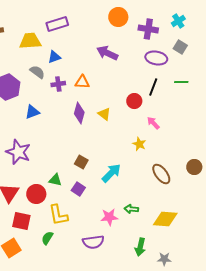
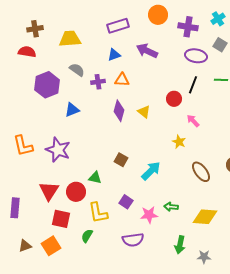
purple rectangle: (57, 24) -> (118, 26), moved
blue triangle: (54, 57) -> (114, 55), moved
purple square: (78, 189) -> (126, 202), moved

